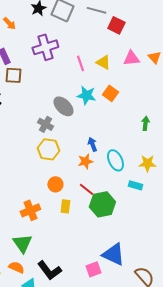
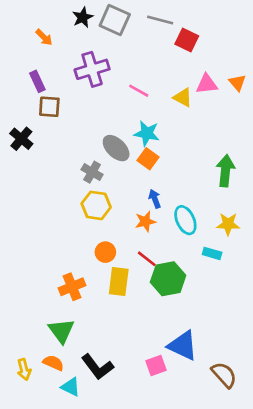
yellow triangle: (103, 62) -> (183, 97), moved
pink line: (80, 63) -> (139, 91), turned -42
orange square: (110, 93) -> (148, 159), moved
green arrow: (145, 123) -> (225, 171), size x1.6
yellow rectangle: (65, 206) -> (119, 281), size x1.5

